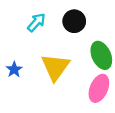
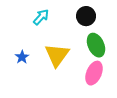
black circle: (74, 21) -> (86, 16), moved

